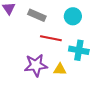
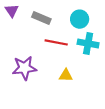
cyan cross: (79, 50) -> (88, 43), moved
purple star: (36, 65) -> (24, 68), moved

